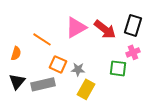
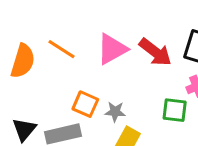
orange line: (42, 39) -> (61, 49), moved
orange semicircle: (16, 53) -> (23, 61), moved, size x1.6

